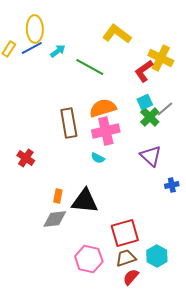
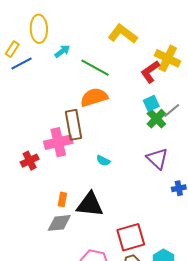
blue line: (32, 48) -> (21, 64), moved
orange semicircle: (103, 108) -> (94, 97), moved
pink cross: (106, 131) -> (58, 142), moved
red cross: (26, 158) -> (30, 161), turned 30

